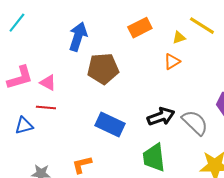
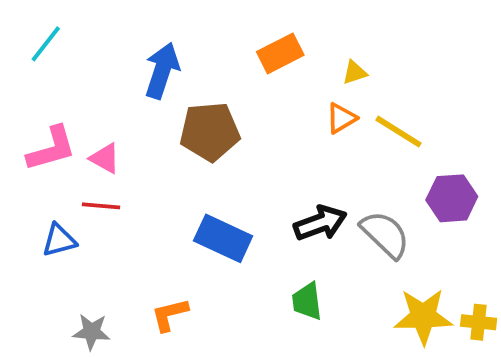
yellow line: (202, 26) -> (398, 132), moved
green trapezoid: (154, 158) -> (307, 301), size x0.7

